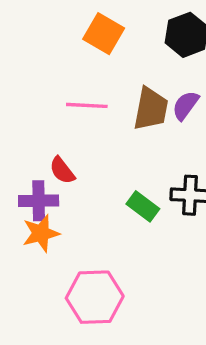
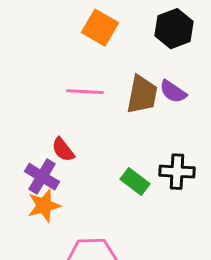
purple semicircle: (186, 105) -> (173, 92), turned -92
purple cross: (39, 201) -> (42, 177), turned 32

